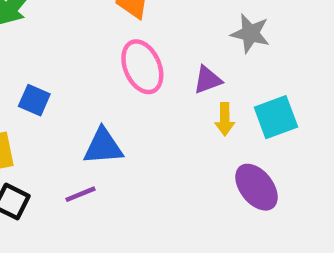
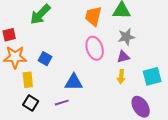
gray star: (250, 33) -> (126, 37), moved, turned -30
yellow arrow: (225, 119) -> (121, 77), moved

